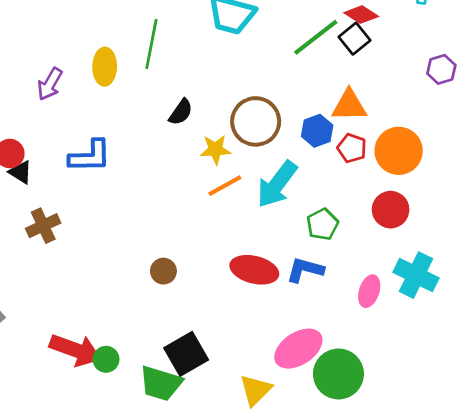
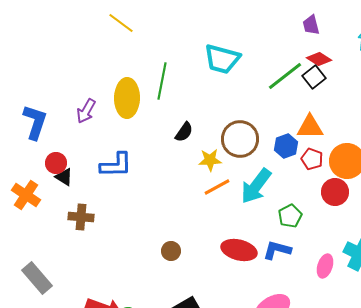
yellow ellipse: (105, 67) -> (127, 98), size x1.4
red circle: (391, 210) -> (335, 192), moved
brown cross: (43, 226) -> (81, 217), turned 30

